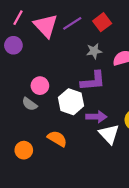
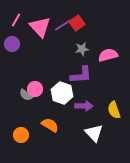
red square: (102, 22) -> (77, 23), moved
pink circle: (40, 86) -> (35, 89), moved
white triangle: (109, 134) -> (94, 133), moved

